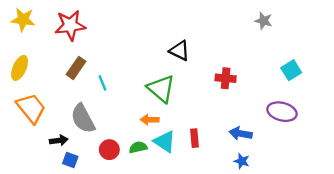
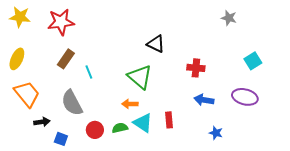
blue arrow: (241, 134) -> (204, 100), moved
black arrow: (59, 140) -> (42, 122), moved
blue star: (242, 161) -> (216, 133), moved

